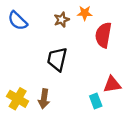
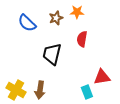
blue semicircle: (18, 21) -> (27, 23), moved
red semicircle: (103, 35) -> (82, 39), moved, size x0.7

